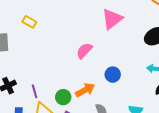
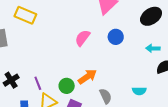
yellow rectangle: (29, 22) -> (25, 15), size x1.5
blue circle: (113, 75) -> (116, 37), moved

